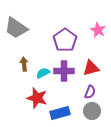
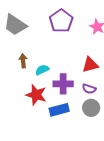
purple pentagon: (65, 40) -> (61, 21), moved
purple cross: (64, 71) -> (63, 84), moved
purple semicircle: (90, 92) -> (89, 89), turned 88

